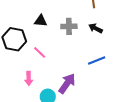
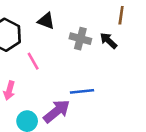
black arrow: (96, 28) -> (108, 41), moved
blue line: (97, 60) -> (82, 91), moved

